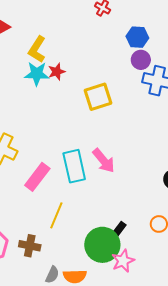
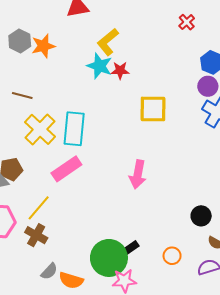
pink arrow: (104, 161) -> (138, 174), turned 32
cyan rectangle: (74, 166) -> (74, 129), moved
yellow line: (56, 215) -> (39, 208), moved

